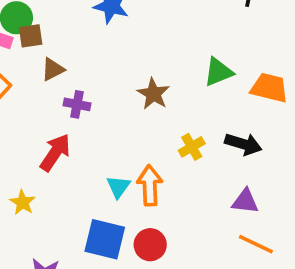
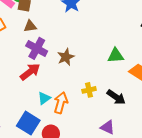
brown star: (153, 94) -> (66, 57), moved
purple cross: (77, 104) -> (37, 48), size x1.5
red arrow: (55, 153) -> (30, 72), moved

